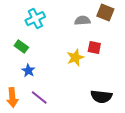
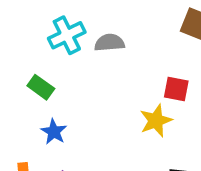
gray semicircle: (82, 21) -> (109, 43), moved
yellow star: (75, 58) -> (156, 121), moved

